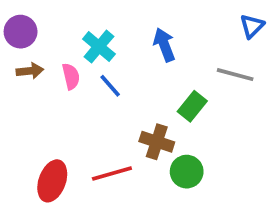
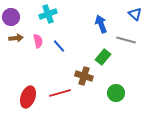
blue triangle: (252, 26) -> (135, 14), turned -32
blue arrow: (164, 45) -> (101, 24), moved
cyan cross: (99, 47) -> (48, 14), moved, turned 30
green circle: (187, 172) -> (116, 93), moved

